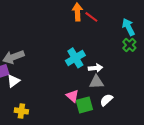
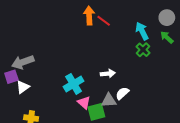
cyan cross: (75, 58) -> (74, 84), moved
gray triangle: (96, 82) -> (109, 100), moved
white semicircle: (106, 100) -> (122, 93), moved

